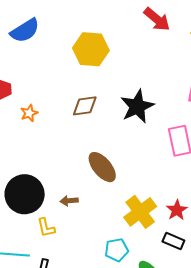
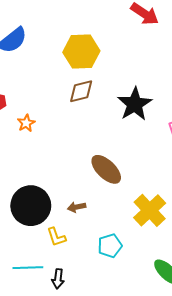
brown diamond: (85, 106) -> (81, 91), moved
cyan pentagon: (117, 250) -> (110, 246), moved

